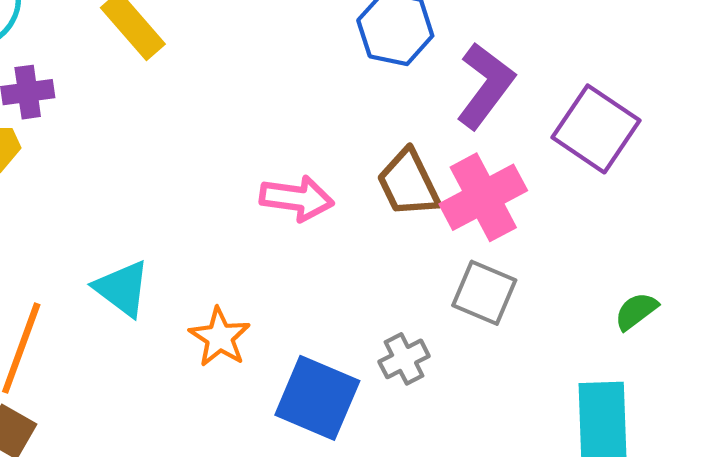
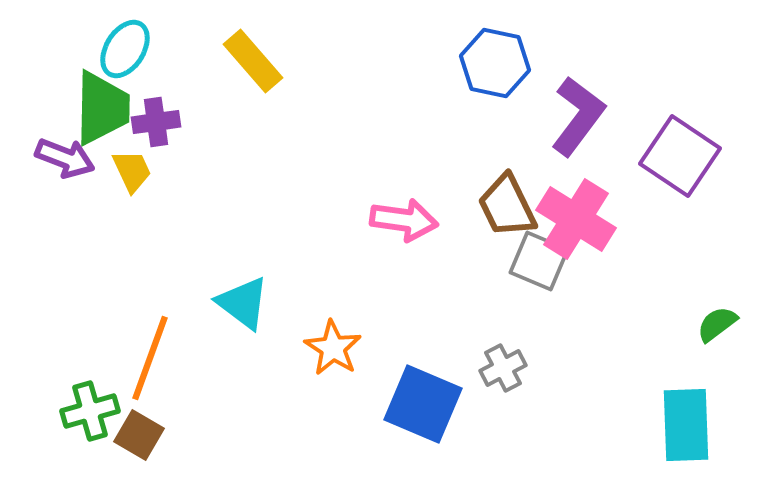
pink cross: (483, 197) -> (576, 219), turned -30
gray square: (484, 293) -> (539, 261), moved

